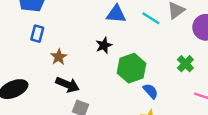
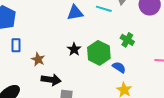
black star: (104, 45) -> (74, 49), moved
green cross: (185, 64) -> (127, 40), moved

